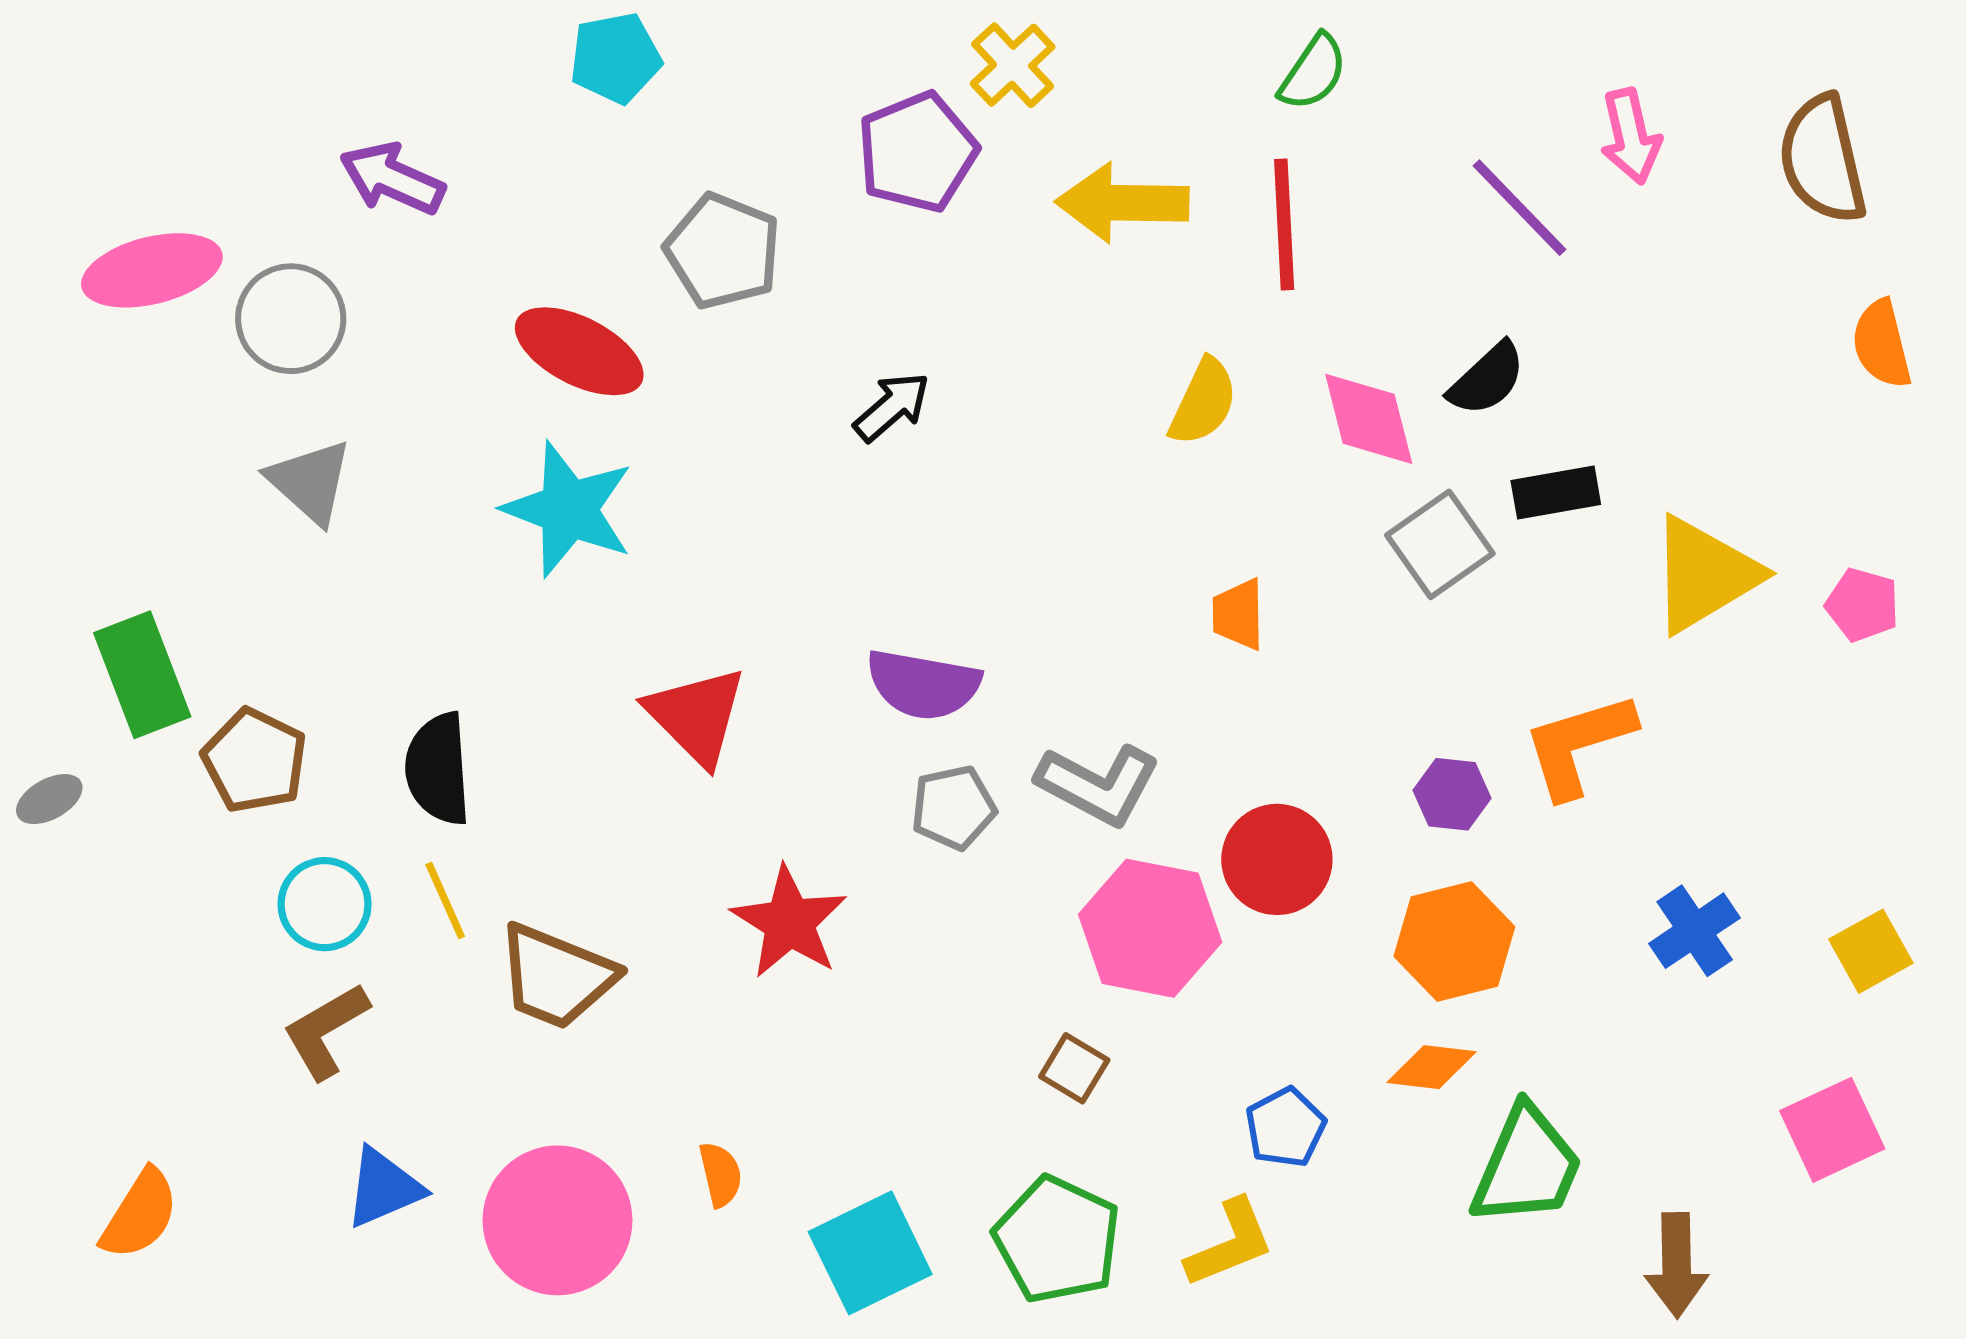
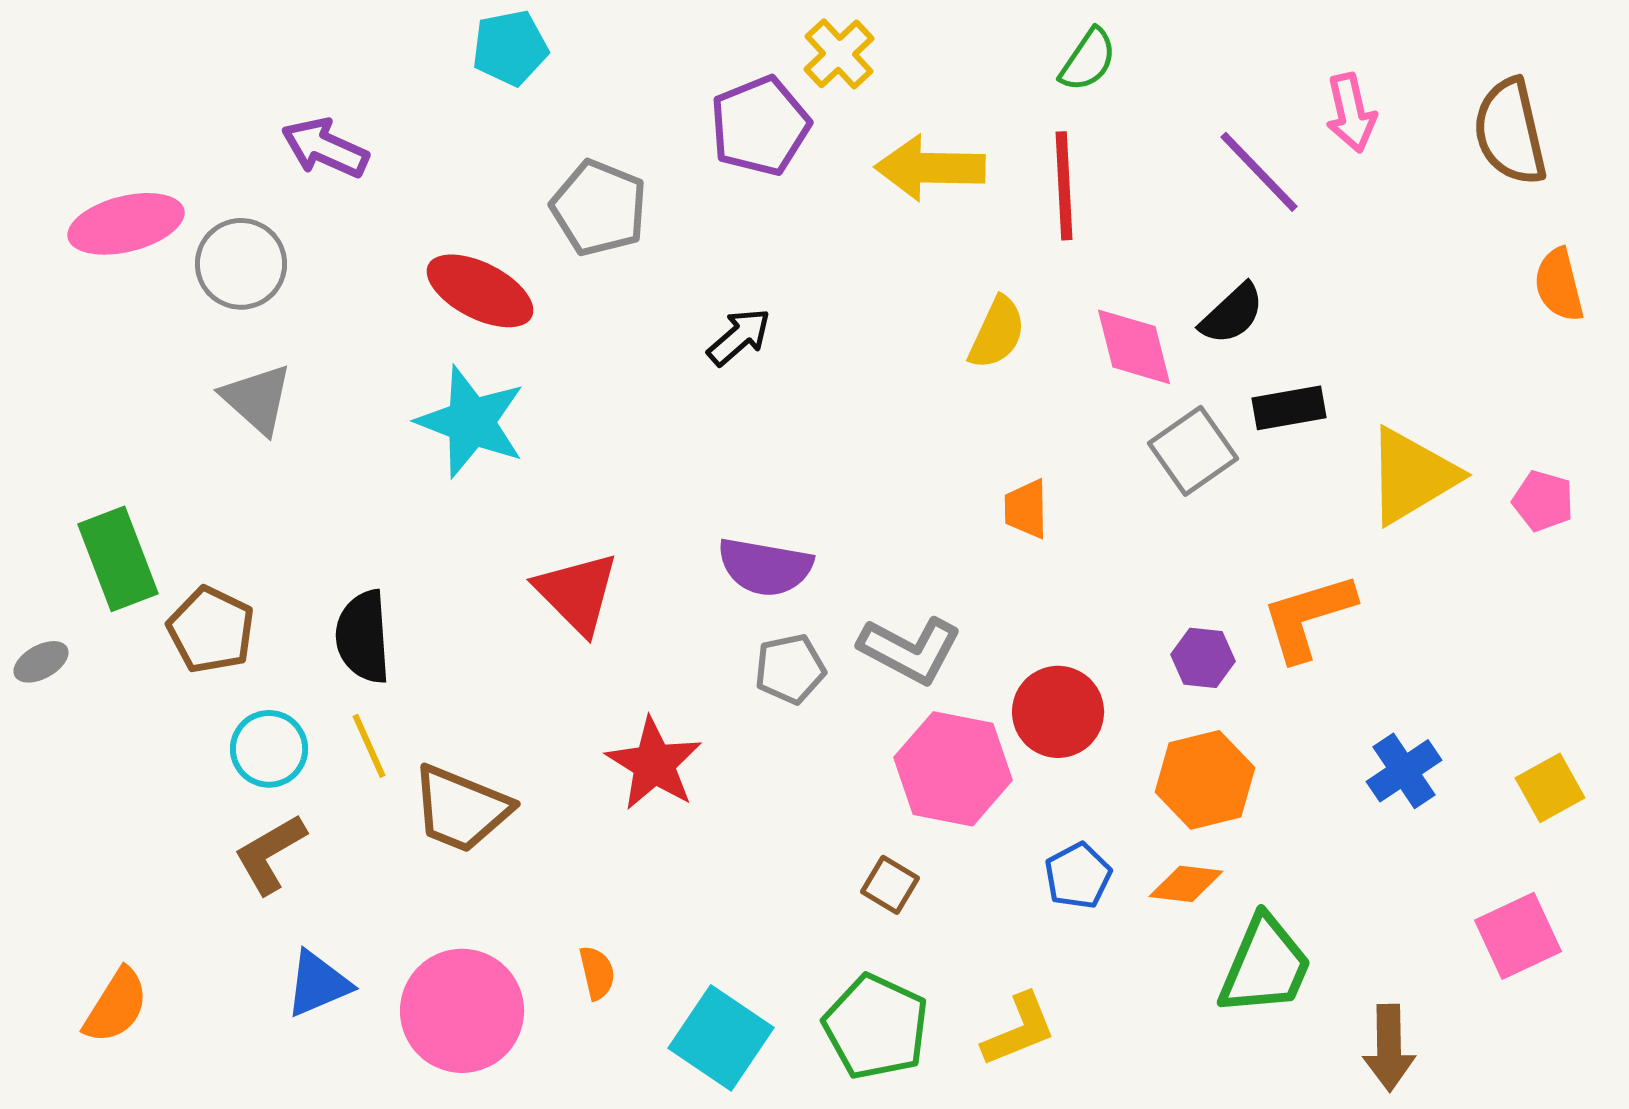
blue pentagon: (1285, 1127) -> (1078, 876), moved
cyan square: (870, 1253) -> (721, 1038), turned -30

